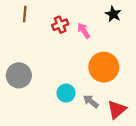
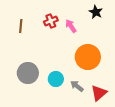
brown line: (25, 14) -> (21, 26), moved
gray circle: (19, 75) -> (28, 73), moved

